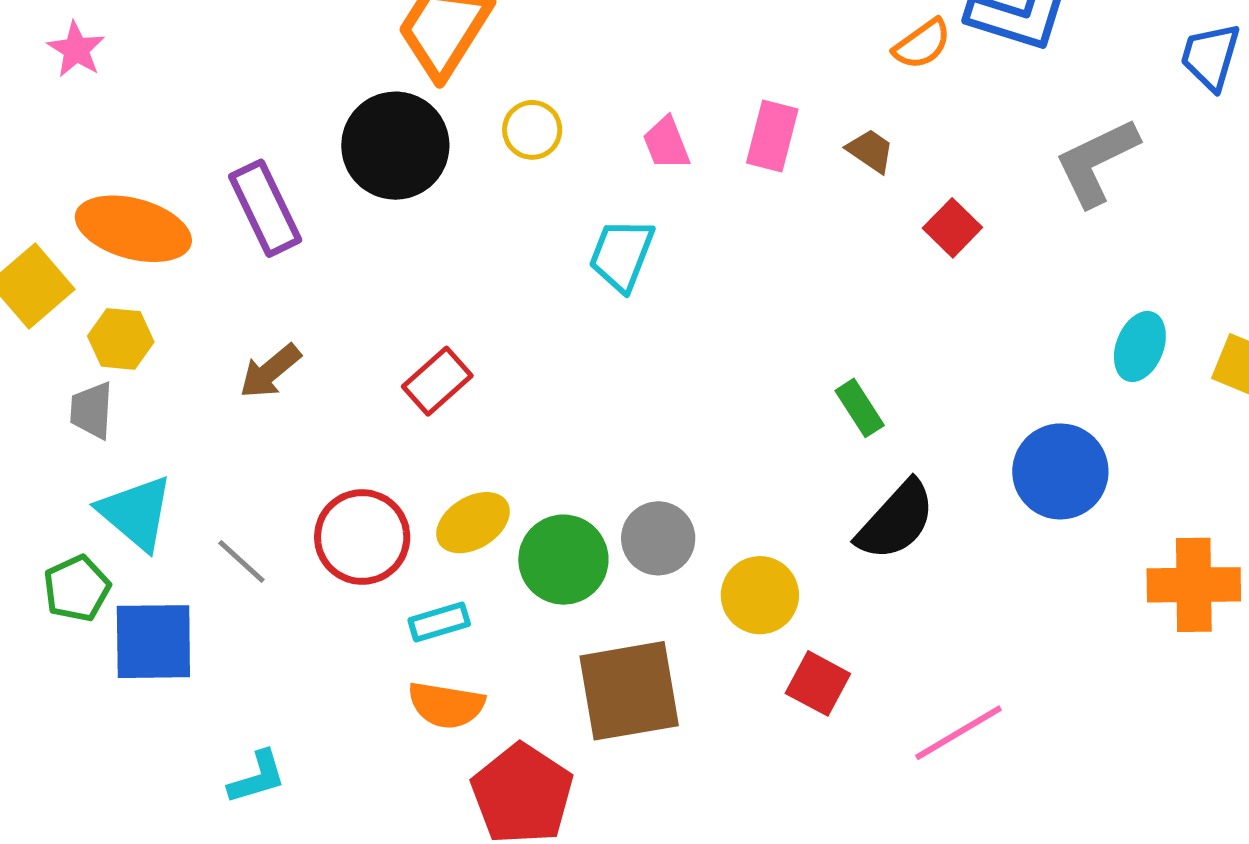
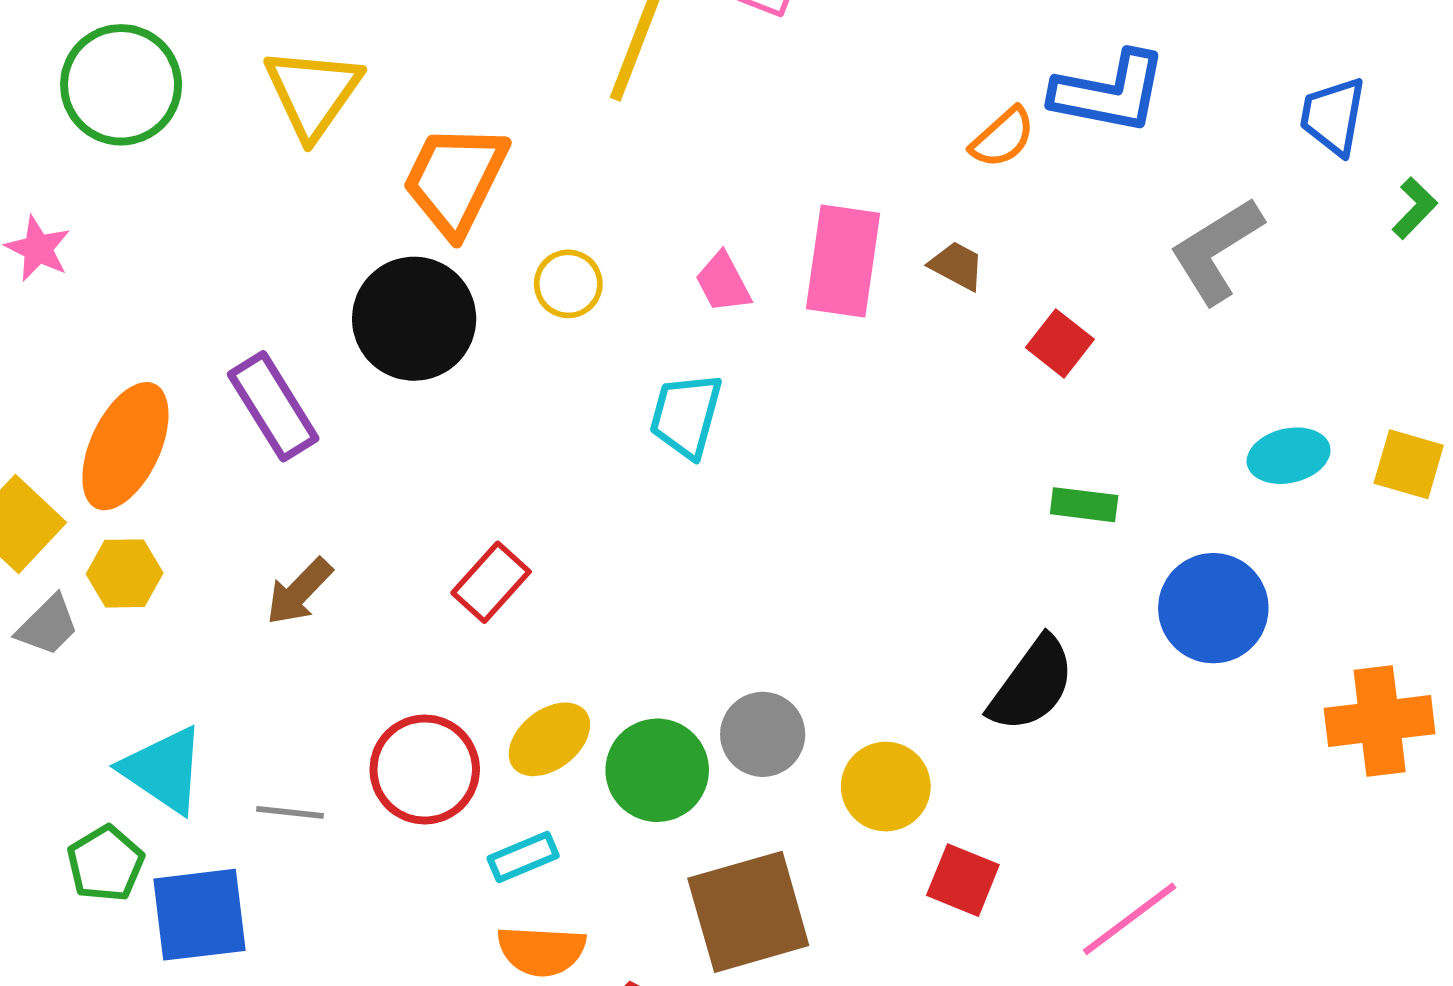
pink rectangle: (772, 136) -> (843, 261), size x1.4
orange ellipse: (133, 229) -> (125, 446), turned -74
cyan ellipse: (1140, 346) -> (1289, 456), turned 62
green rectangle: (860, 408) -> (1084, 505), moved, turned -44
gray trapezoid: (92, 410) -> (48, 625), moved, turned -132
gray line: (241, 561) -> (290, 812), turned -30

